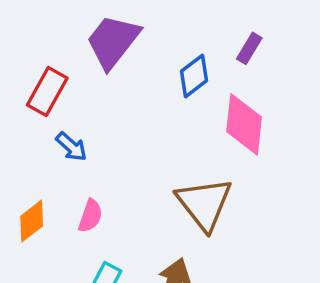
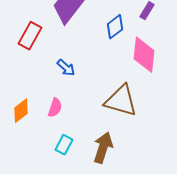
blue arrow: (71, 147) -> (66, 68), moved
brown triangle: (204, 204) -> (121, 101), turned -36

